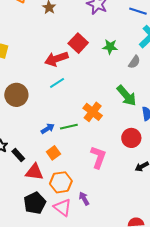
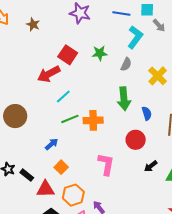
cyan line: (57, 83) -> (63, 97), moved
green arrow: (127, 96) -> (124, 99), turned 45
orange cross: (93, 112) -> (93, 120), turned -30
green line: (69, 127) -> (70, 119), moved

